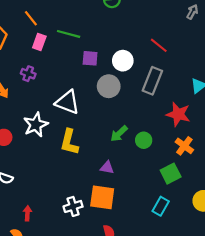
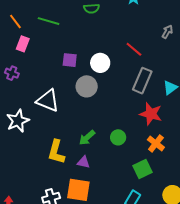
gray arrow: (192, 12) -> (167, 32), moved
green line: (69, 34) -> (49, 21), moved
gray rectangle: (152, 81) -> (142, 81), moved
green arrow: (119, 134) -> (87, 138), moved
yellow L-shape: (69, 142) -> (56, 152), moved

